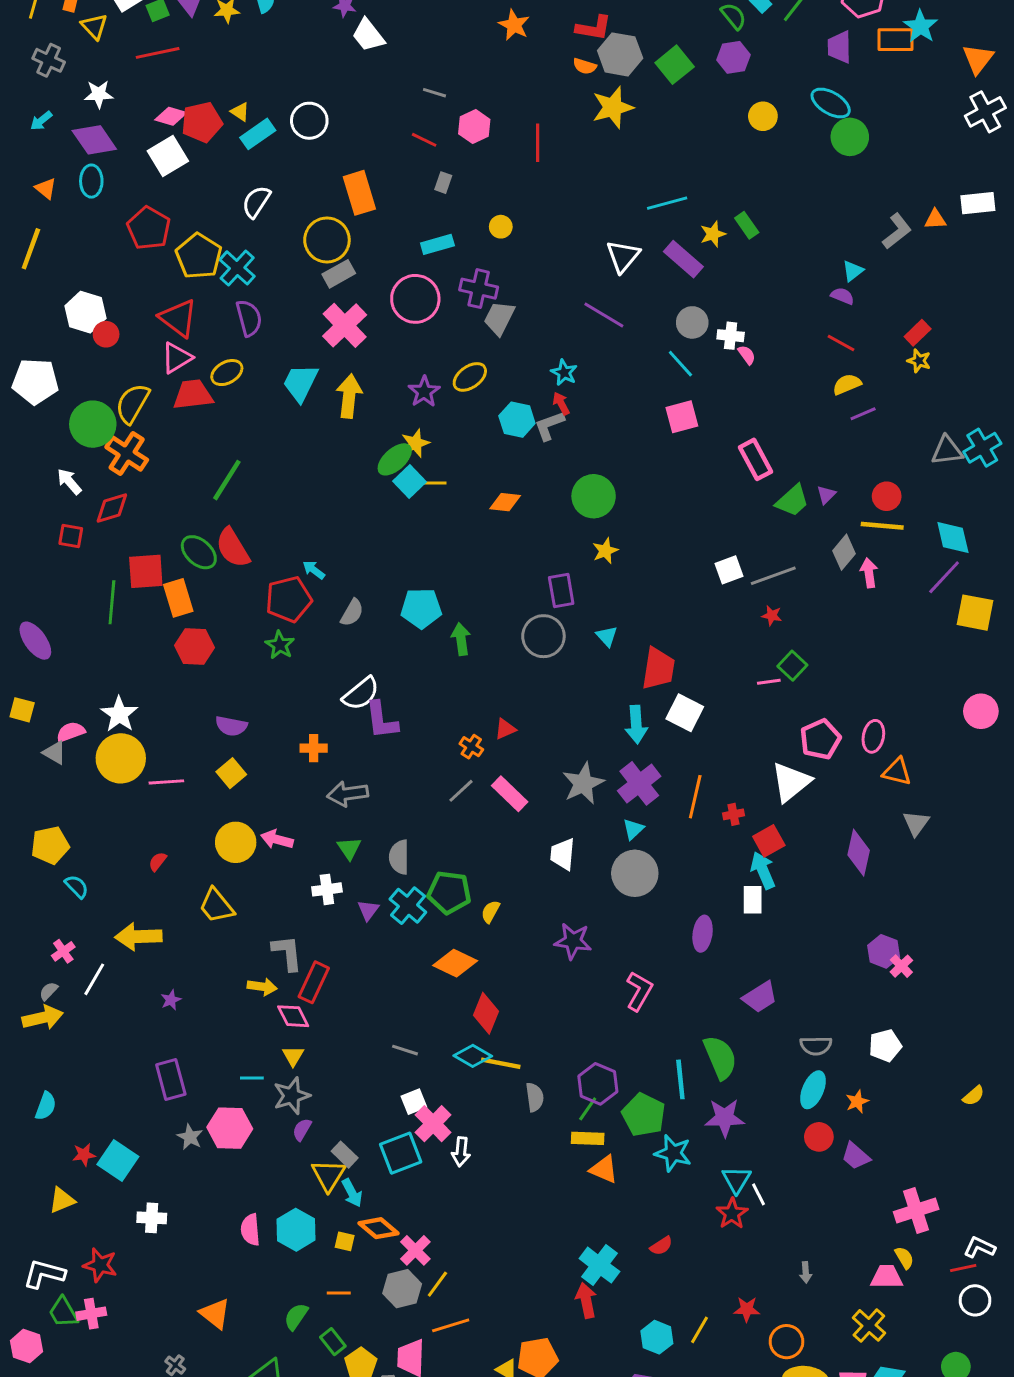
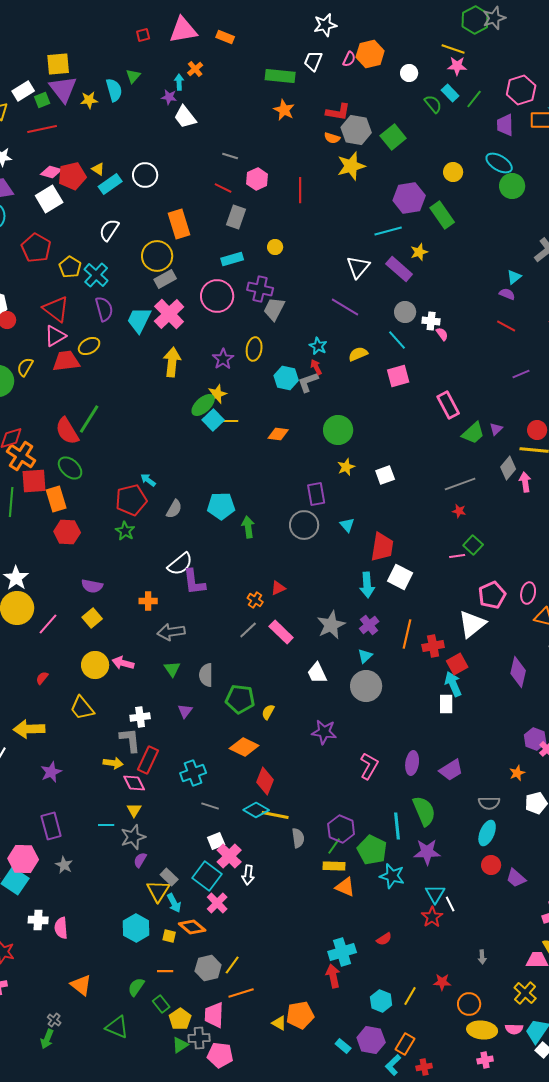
purple hexagon: (733, 57) -> (409, 198), moved, size x1.4
gray rectangle: (443, 183) -> (236, 217), size x1.6
green rectangle: (747, 225) -> (442, 215), moved, size x1.5
yellow pentagon: (199, 256) -> (70, 267), size x0.7
yellow ellipse: (470, 377) -> (254, 349), turned -45
cyan trapezoid: (300, 383) -> (139, 320), moved
yellow semicircle: (847, 384) -> (358, 354), moved
yellow semicircle: (133, 403) -> (25, 367), size x0.7
orange cross: (127, 454) -> (21, 456), moved
red semicircle: (233, 548) -> (67, 431), moved
white square: (729, 570) -> (385, 475), moved
pink line: (166, 782) -> (48, 624), turned -45
purple cross: (639, 783) -> (369, 625), size x0.7
red cross: (733, 814) -> (433, 646), size x1.5
white trapezoid: (563, 854) -> (317, 673), turned -30
white cross: (327, 889) -> (140, 717), moved
cyan cross: (408, 906) -> (193, 773), moved, turned 30
purple ellipse: (703, 934) -> (412, 763), moved
purple star: (171, 1000) -> (51, 772), size x1.5
orange star: (857, 1102) -> (517, 773), moved
pink hexagon: (230, 1128) -> (23, 859), moved
cyan square: (401, 1153) -> (207, 876), turned -32
pink semicircle: (250, 1230) -> (61, 928), moved
pink cross: (415, 1250) -> (217, 903), moved
cyan cross: (599, 1265) -> (342, 952), turned 36

